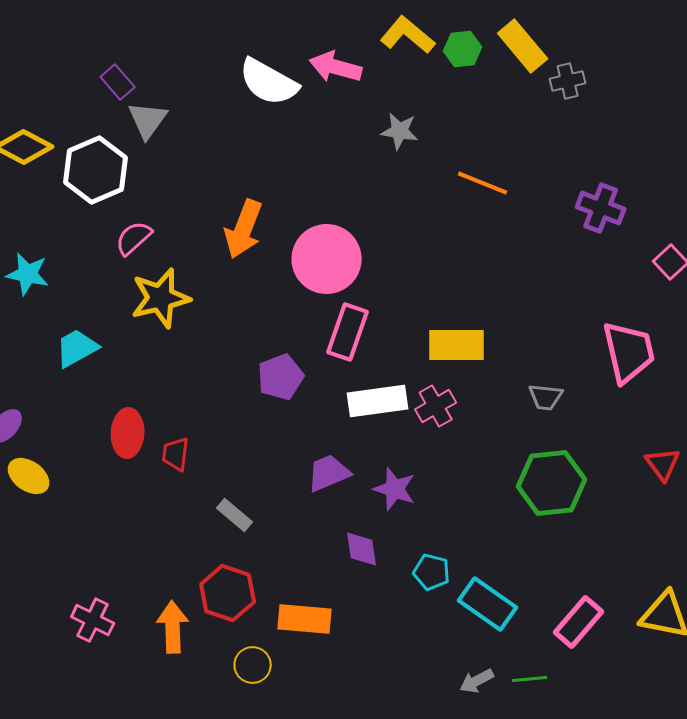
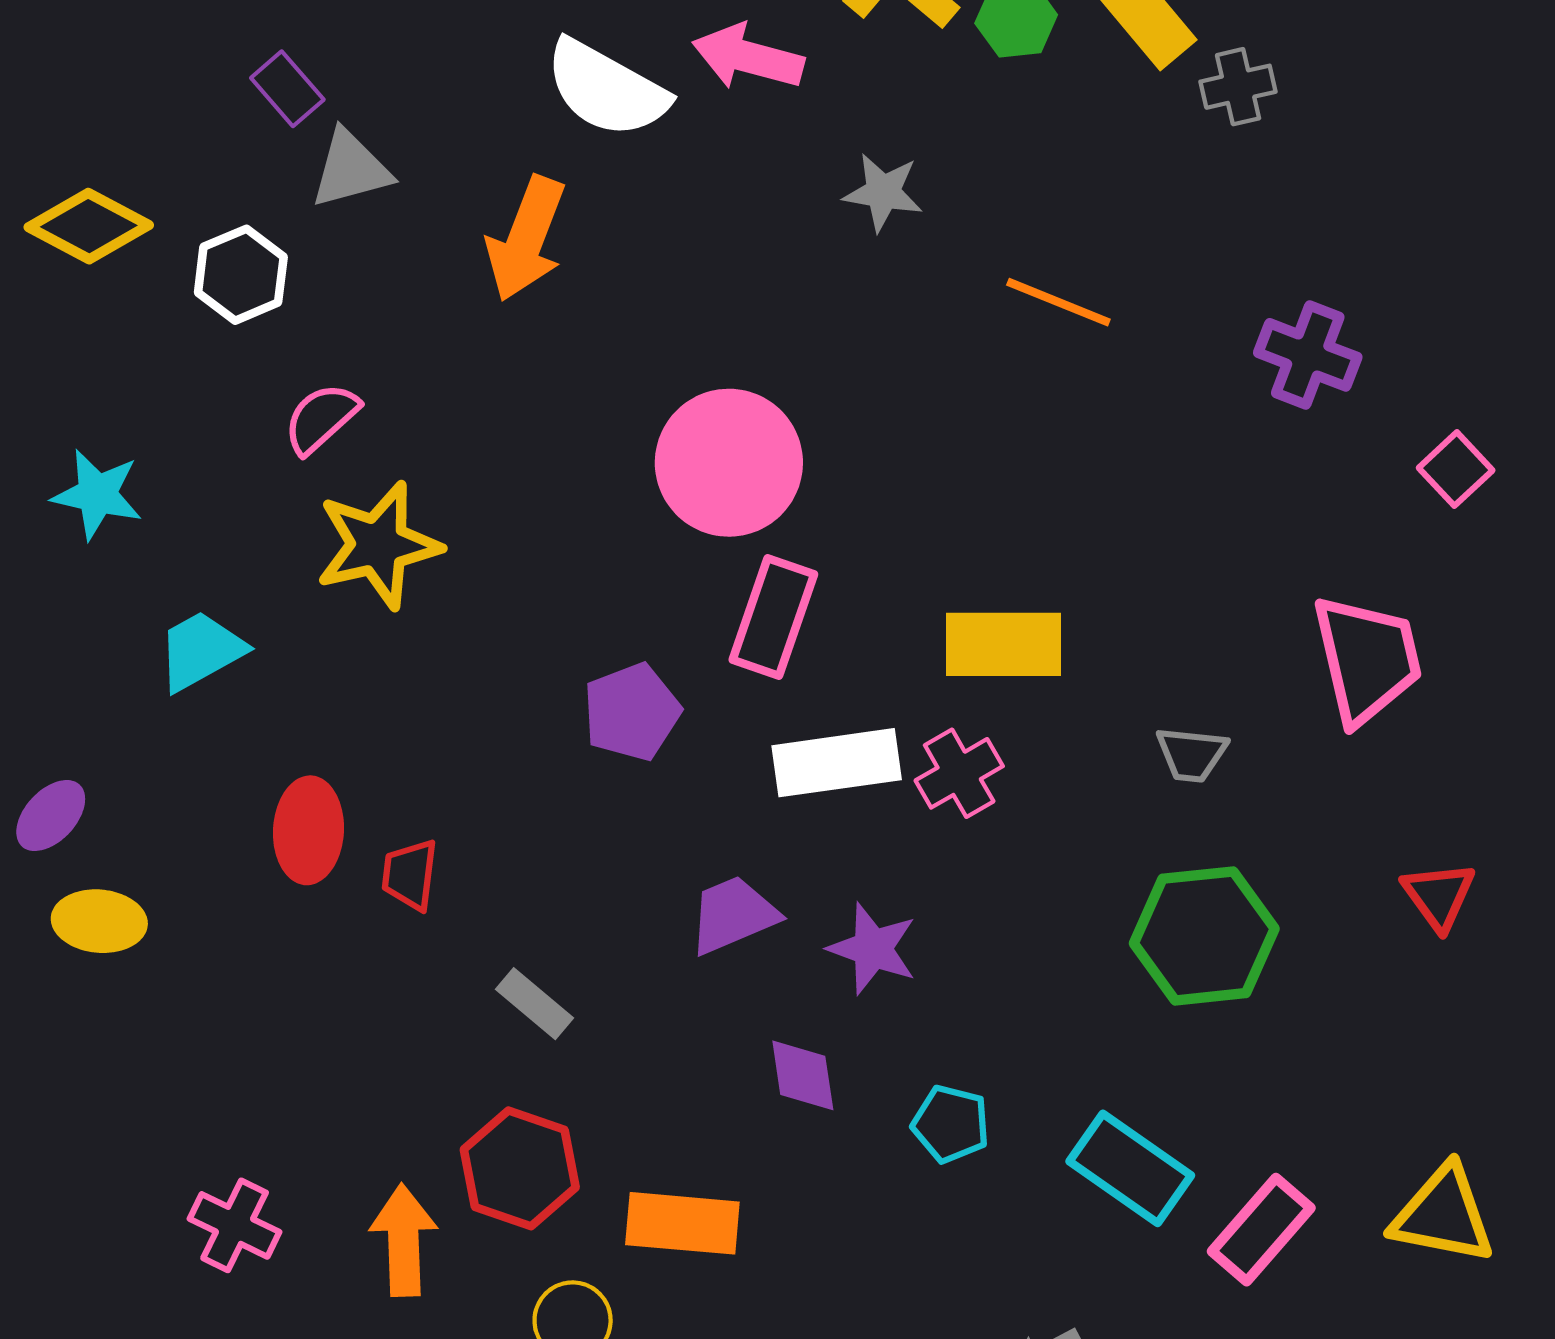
gray triangle: (148, 120) -> (351, 169), turned 39
white hexagon: (96, 170) -> (241, 275), size x0.7
orange arrow: (244, 229) -> (526, 239), moved
yellow ellipse: (29, 476) -> (99, 921), turned -30
cyan rectangle: (488, 604) -> (1130, 1168), moved

